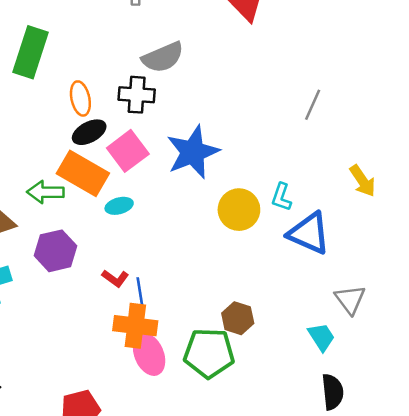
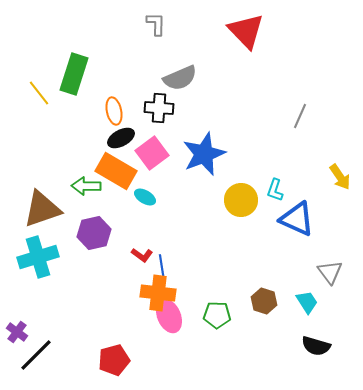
cyan ellipse: (119, 206) -> (145, 197), turned 45
brown hexagon: (238, 318) -> (264, 301), moved
green pentagon: (209, 353) -> (217, 315), size x0.7
black semicircle: (333, 392) -> (316, 346), turned 112

